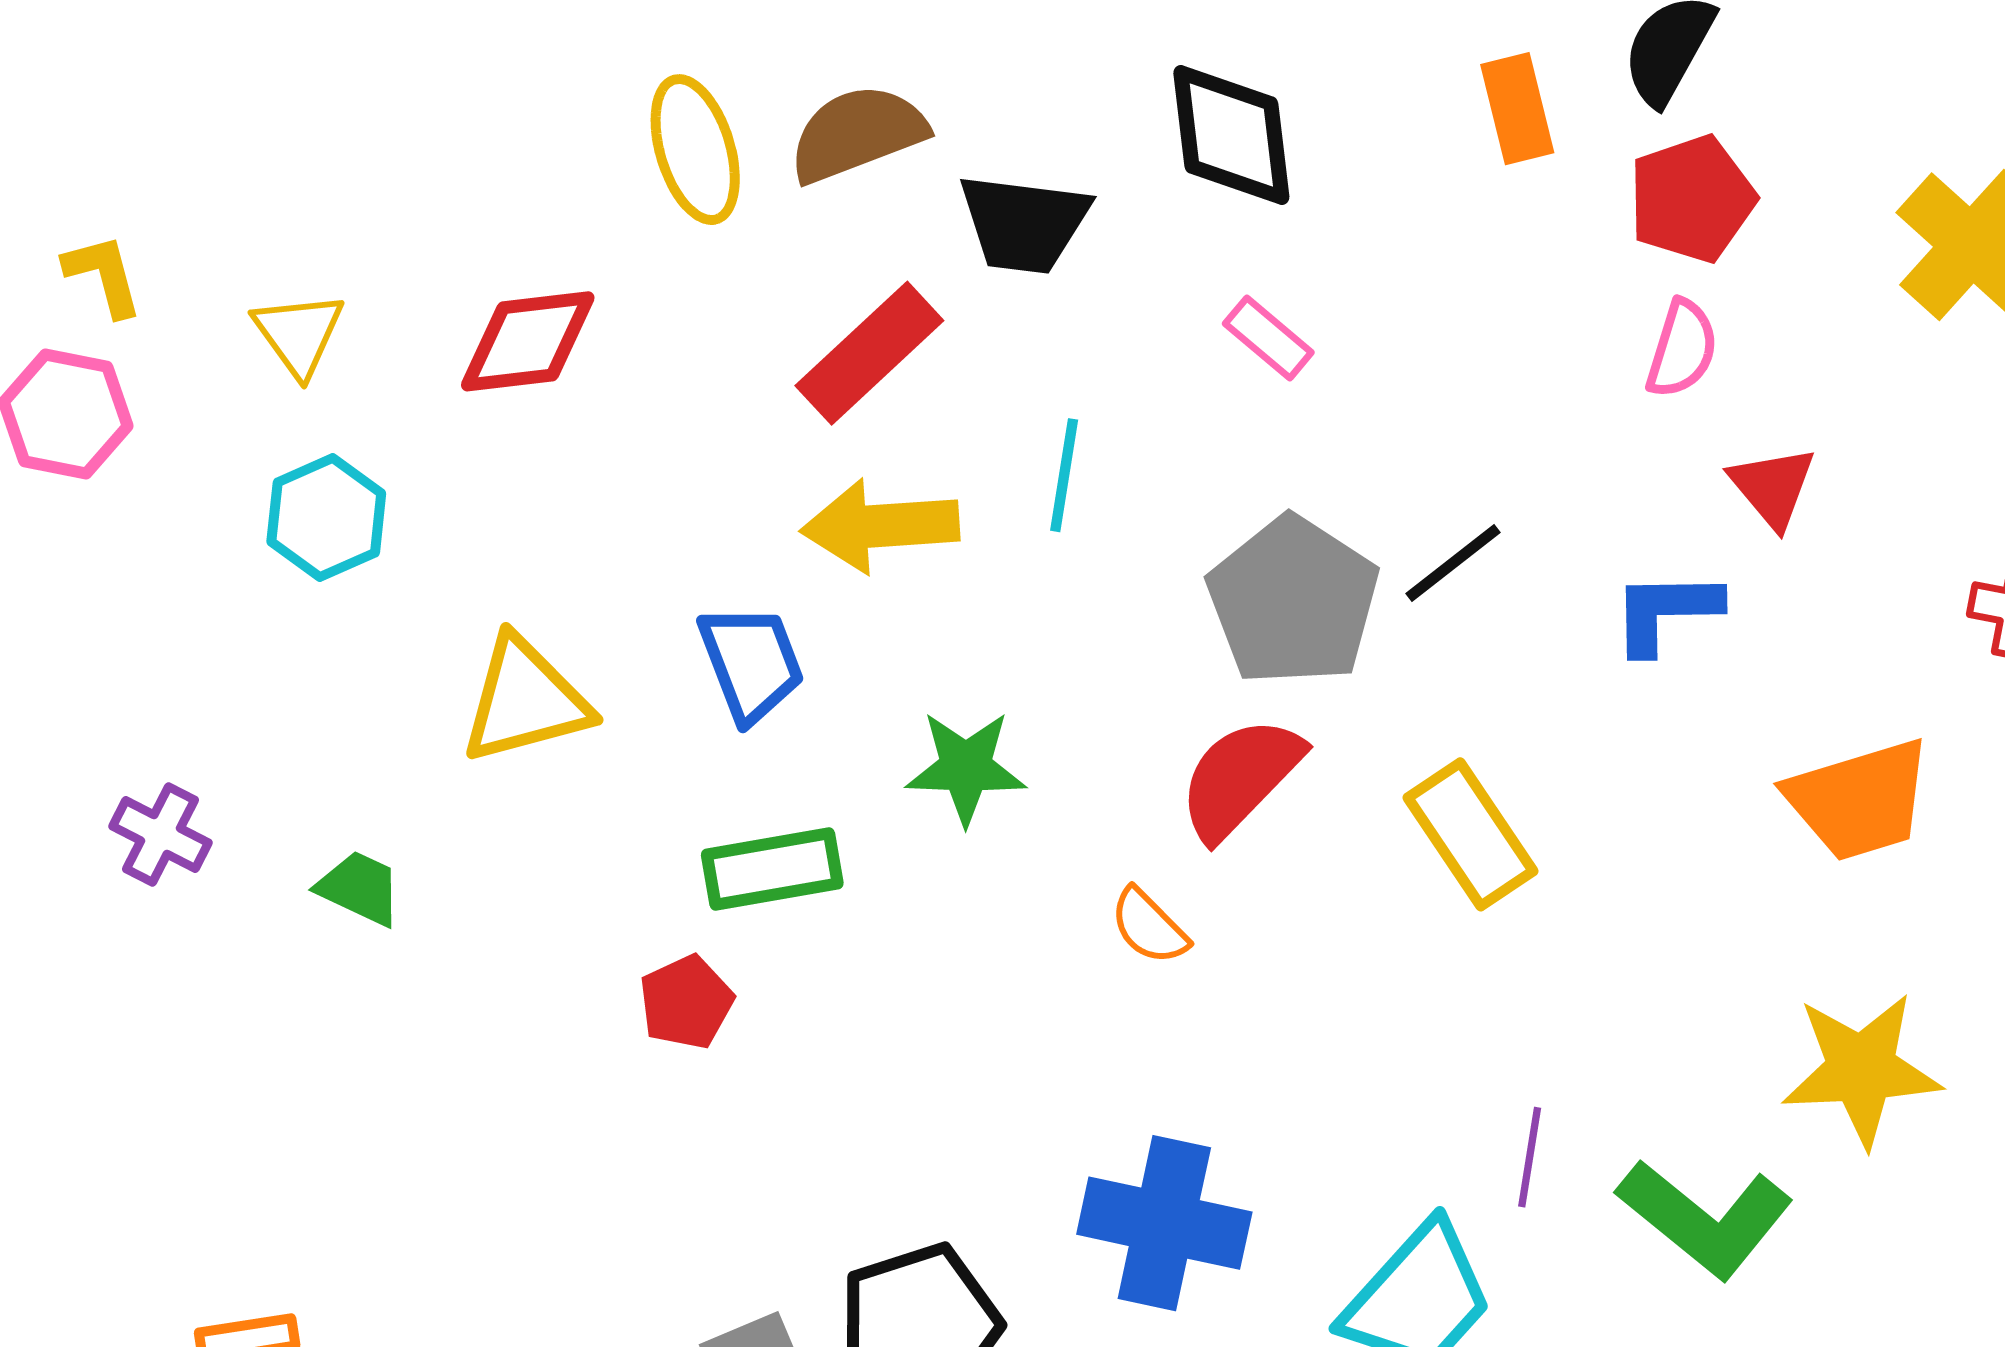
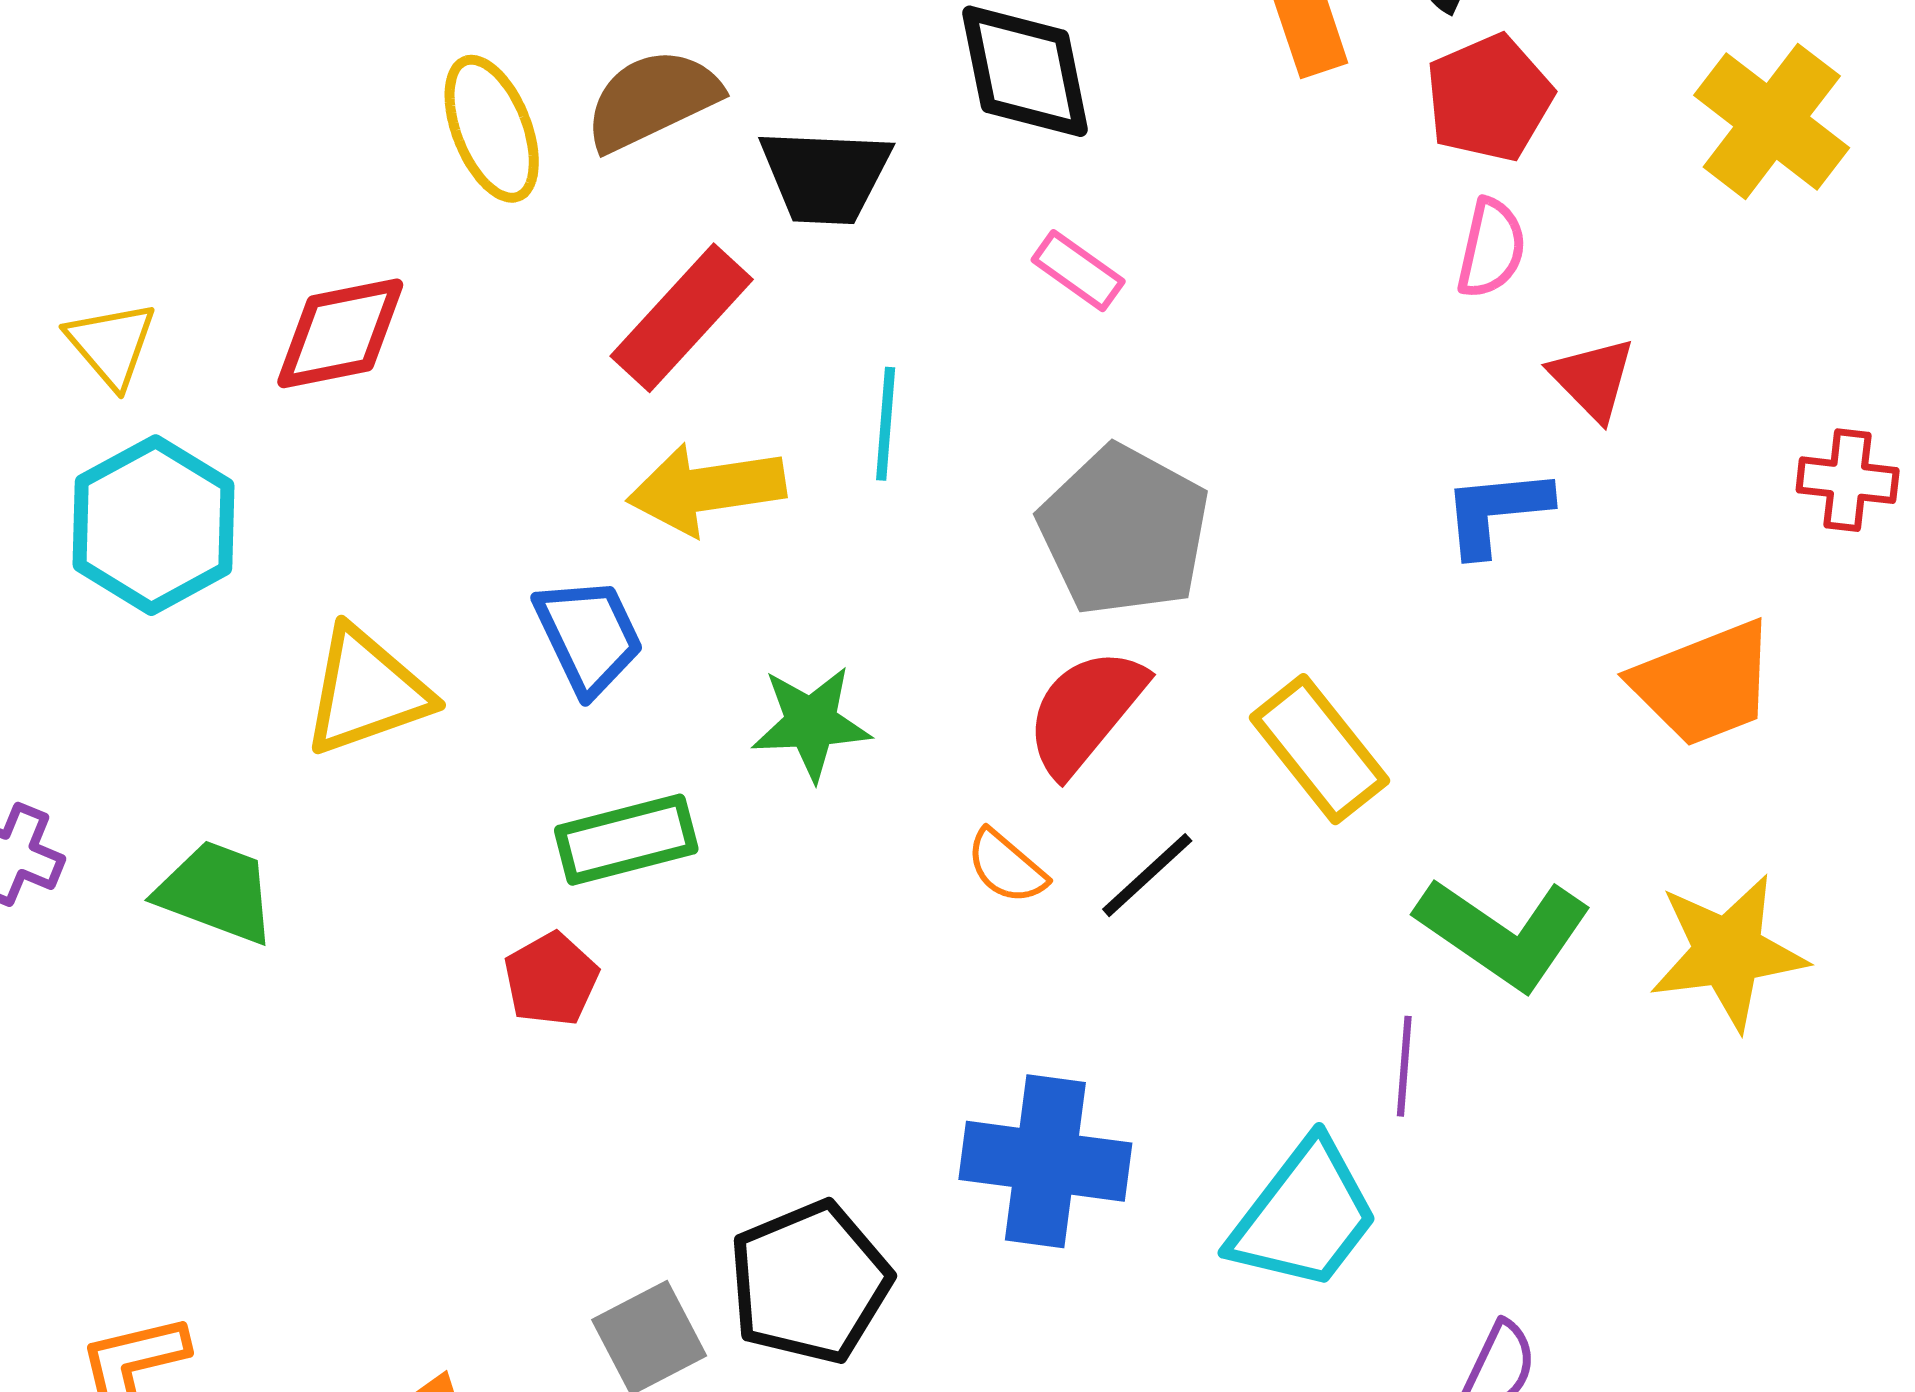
cyan hexagon: (326, 517) -> (154, 525), size x1.4
black line: (1453, 563) -> (1147, 875), moved
green trapezoid: (360, 888) -> (216, 892), size x1.4
green L-shape: (1705, 1218) -> (1504, 933), moved

